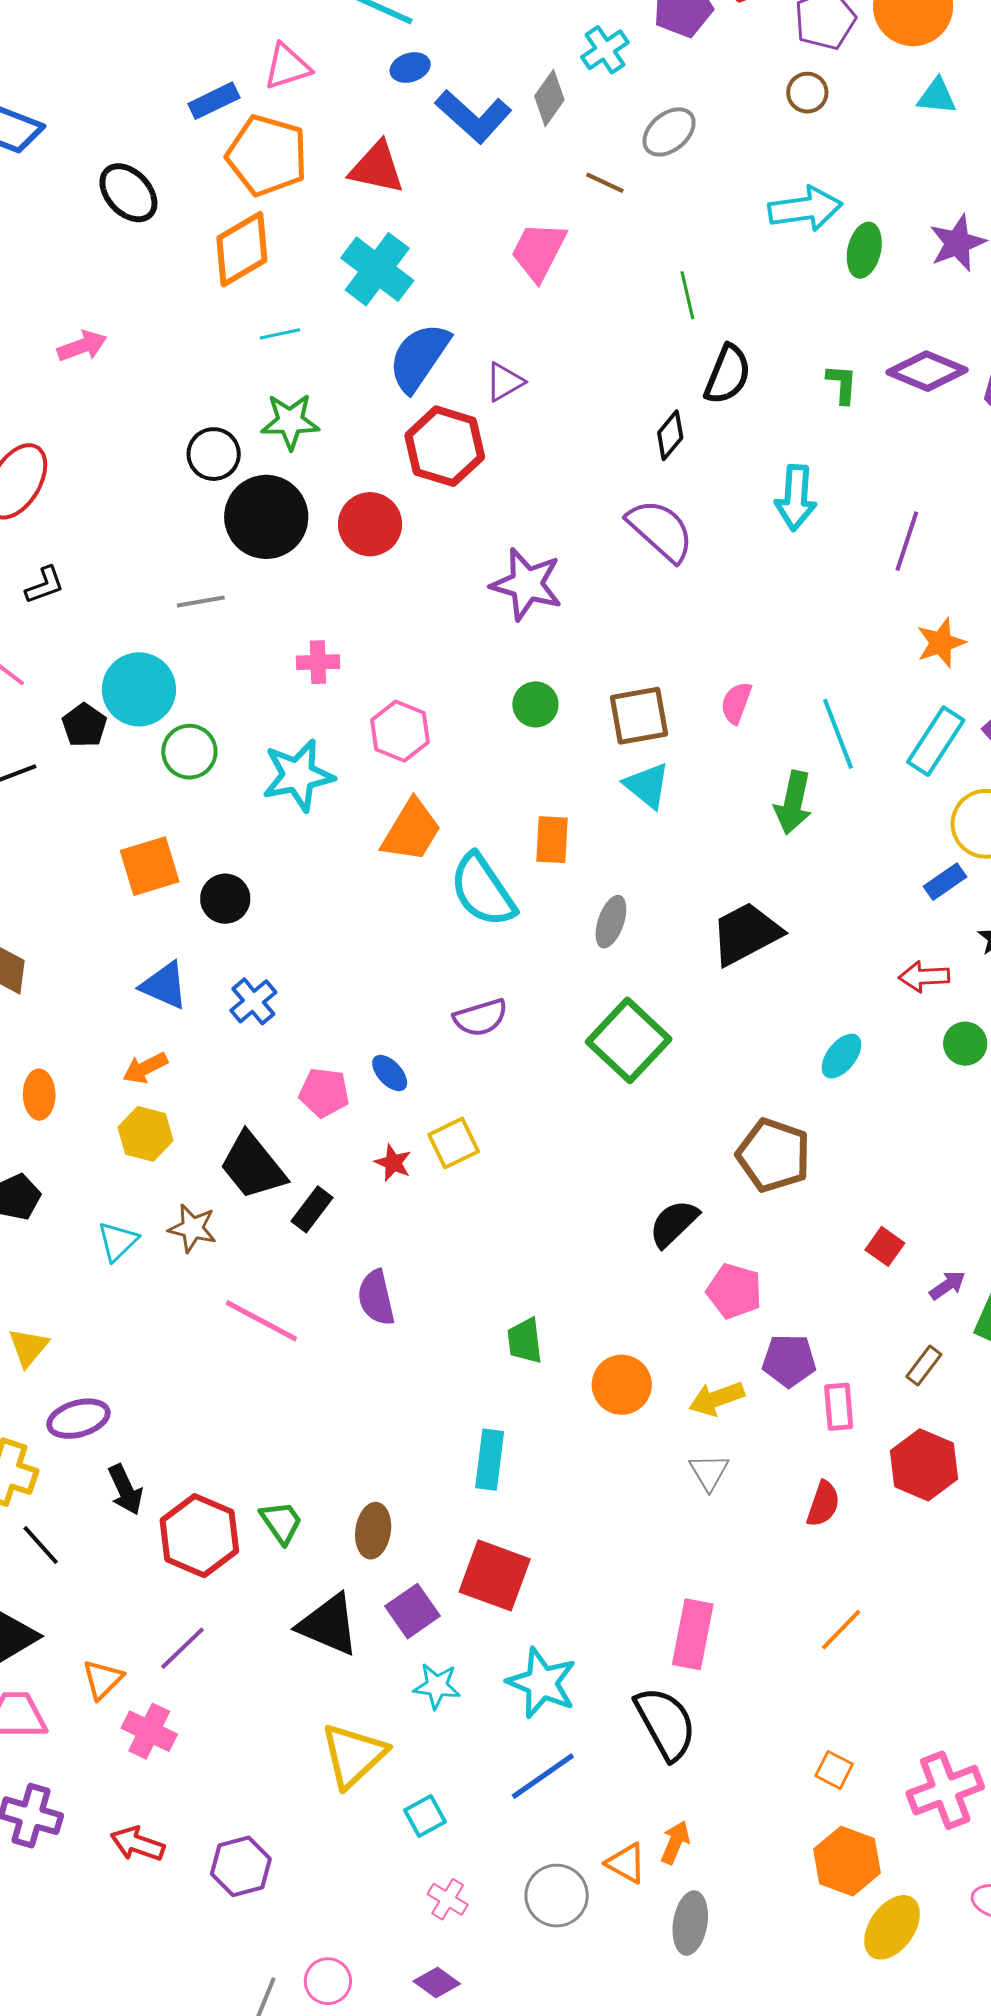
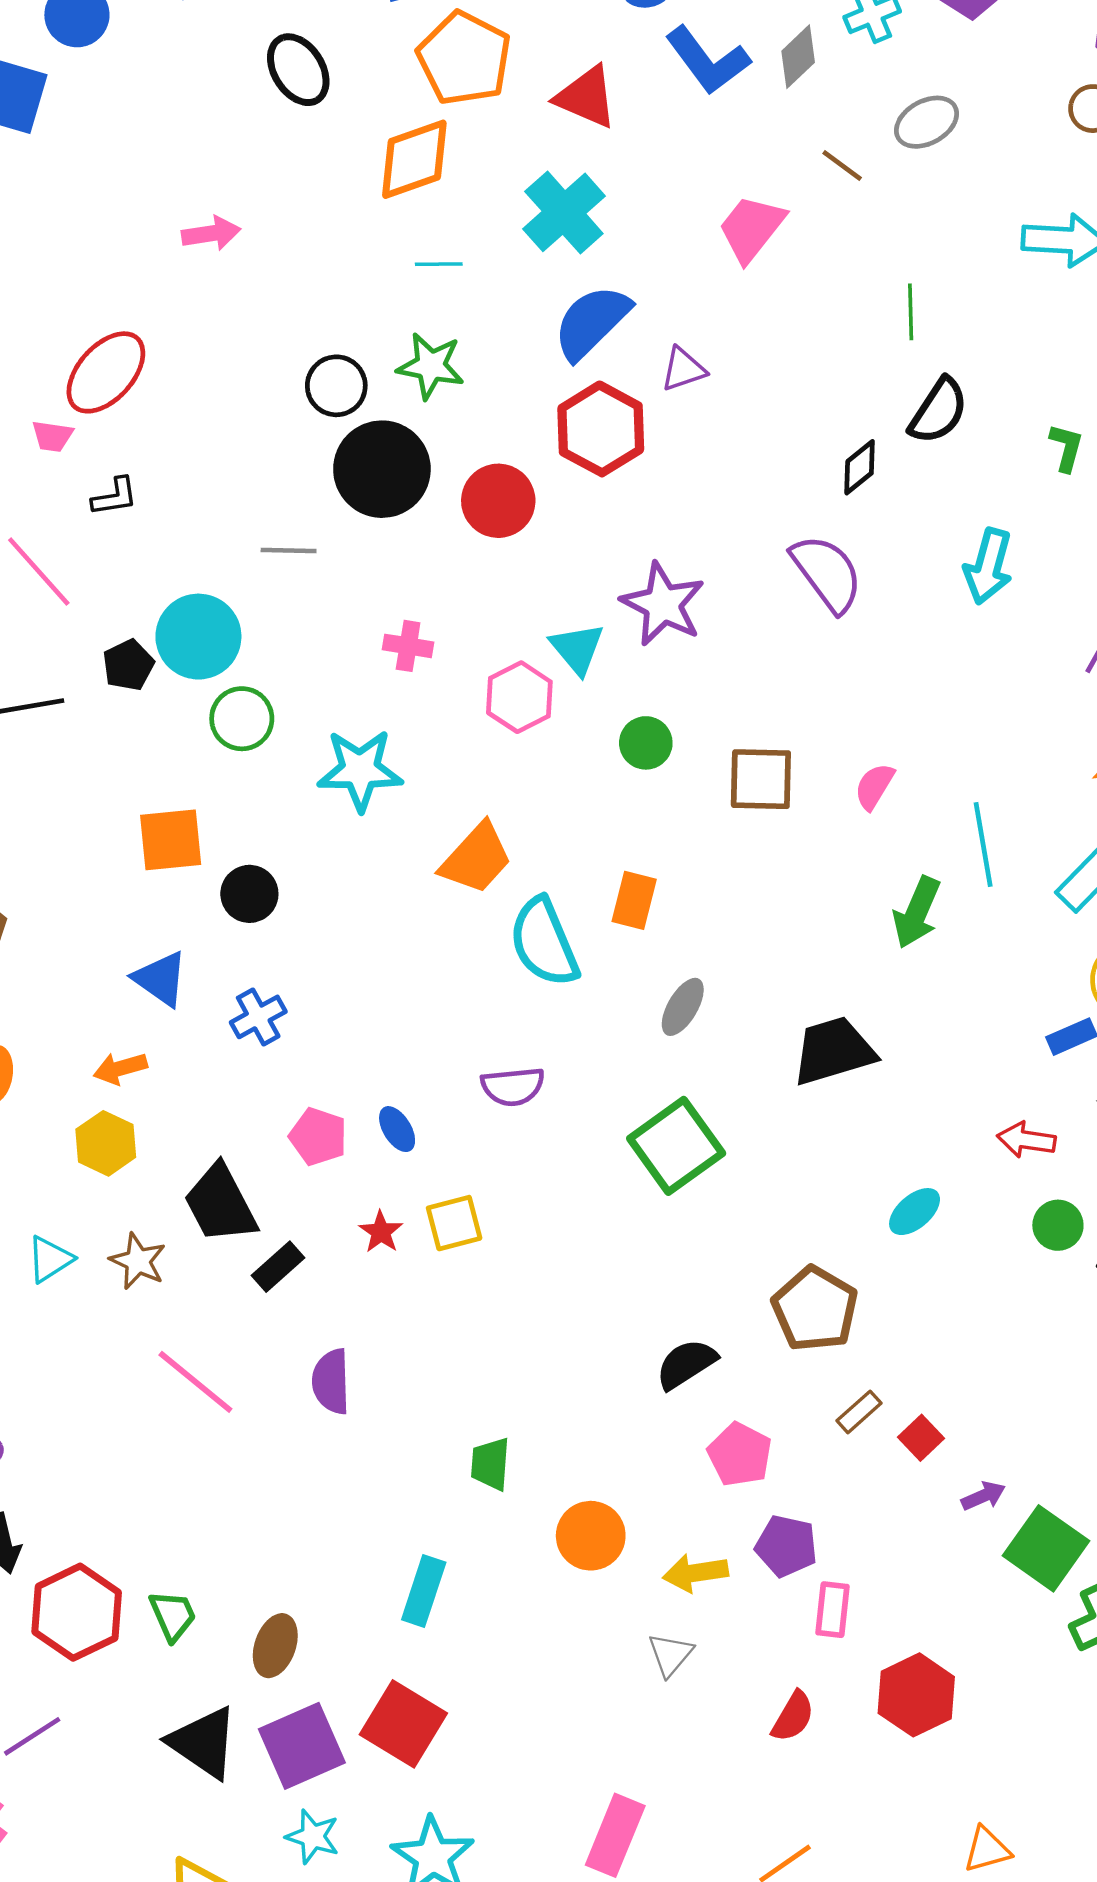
pink hexagon: (400, 731) -> (519, 697), moved
cyan triangle: (647, 785) -> (577, 649), moved
brown rectangle: (924, 1365) -> (859, 1412), moved
purple square: (413, 1611) -> (302, 1746), size x1.4

